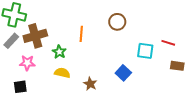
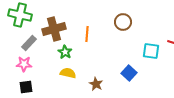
brown cross: (35, 36) -> (54, 29), moved
gray rectangle: (11, 41) -> (29, 43), moved
pink star: (27, 63) -> (24, 64), moved

